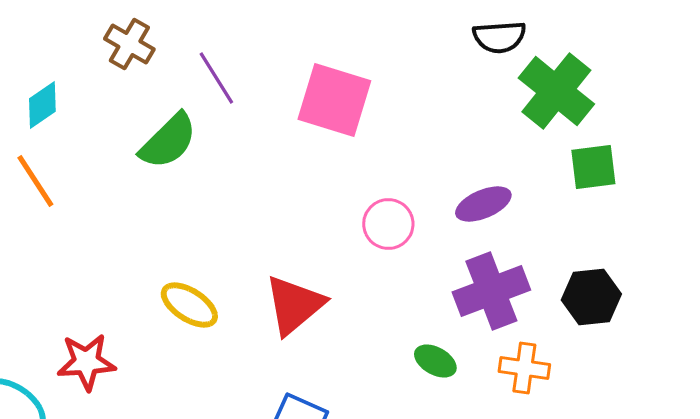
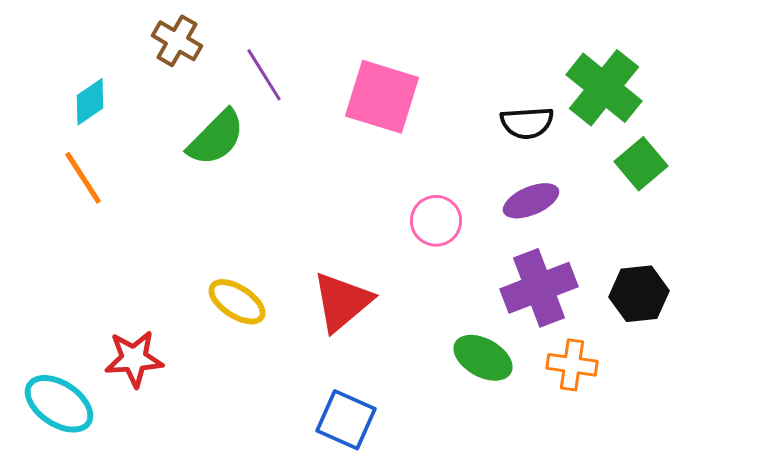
black semicircle: (499, 37) -> (527, 123), moved
green square: (593, 167) -> (641, 164), turned -33
green ellipse: (435, 361) -> (483, 358), size x1.4

